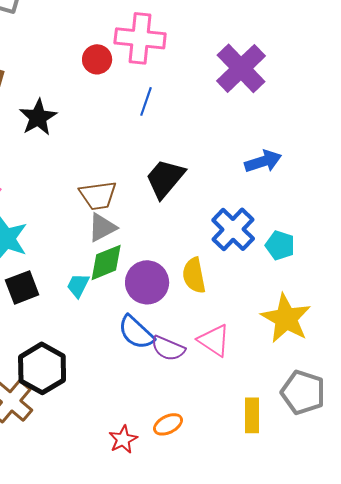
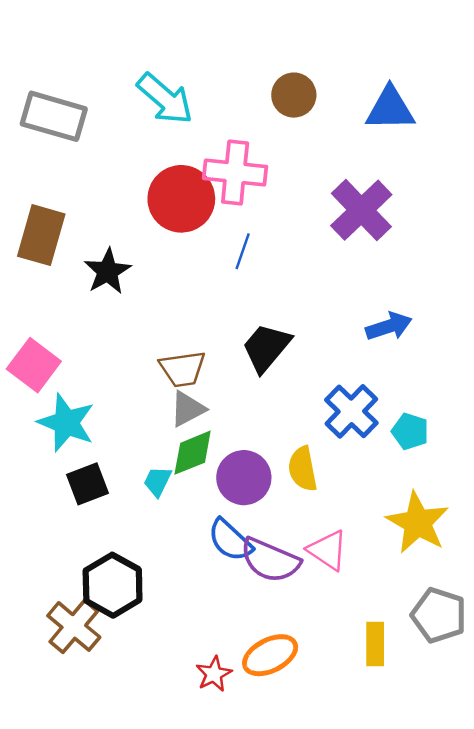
red circle: (97, 59) -> (181, 199), size x1.8
purple semicircle: (168, 348) -> (270, 560), size x1.4
orange ellipse: (168, 424) -> (270, 655), size x1.5

